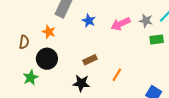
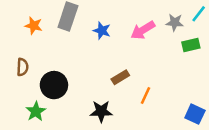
orange star: (49, 32) -> (34, 26), moved
brown rectangle: (90, 60) -> (120, 77), moved

